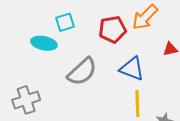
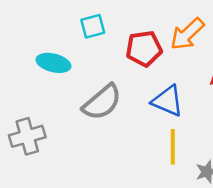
cyan square: (65, 22) -> (93, 26), moved

